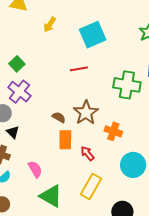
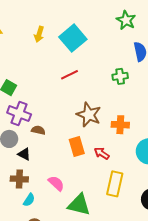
yellow arrow: (50, 25) -> (39, 34), moved
green cross: (127, 85) -> (120, 76), size x0.6
brown semicircle: (59, 117) -> (38, 130), moved

